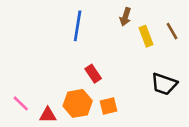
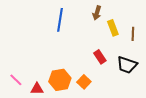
brown line: (172, 31) -> (133, 34), moved, turned 32
red rectangle: (93, 74) -> (100, 57), moved
orange square: (109, 106) -> (84, 82), turned -32

